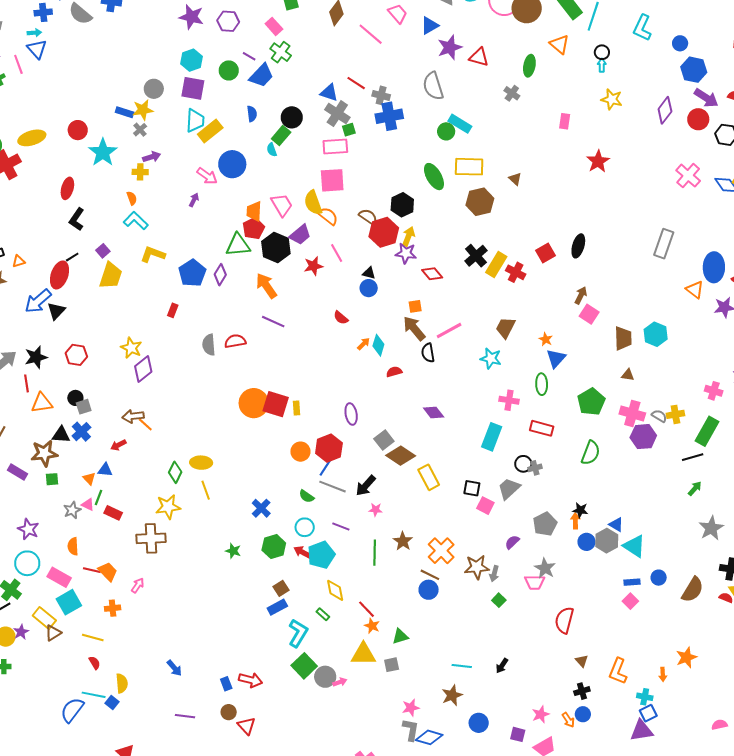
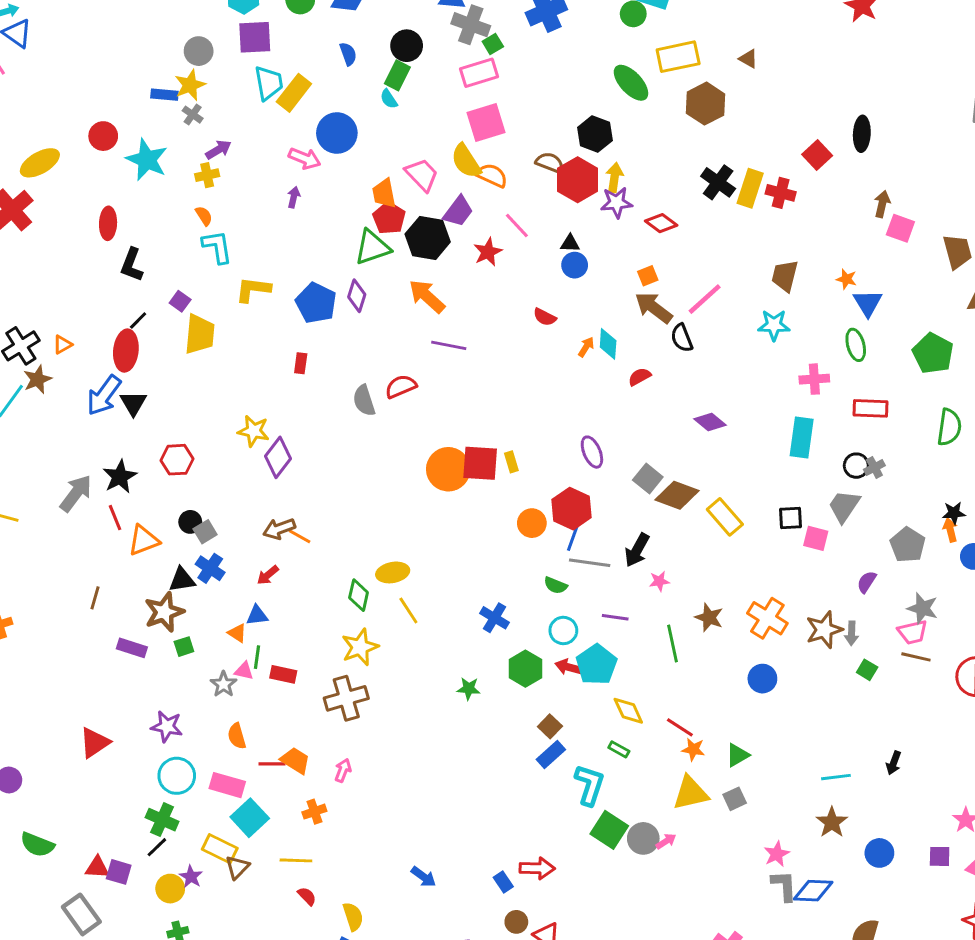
cyan L-shape: (136, 221) -> (217, 247), turned 50
brown line: (430, 575) -> (916, 657), moved

